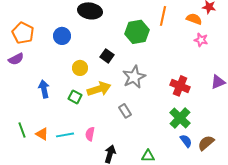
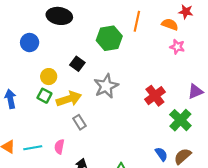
red cross: (180, 86) -> (155, 96), turned 30
green square: (75, 97) -> (44, 96), moved
gray rectangle: (125, 111) -> (79, 122), moved
green cross: (180, 118) -> (180, 120), moved

